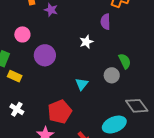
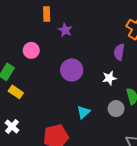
white star: (86, 42) -> (109, 78), moved
purple circle: (45, 55) -> (72, 70), moved

